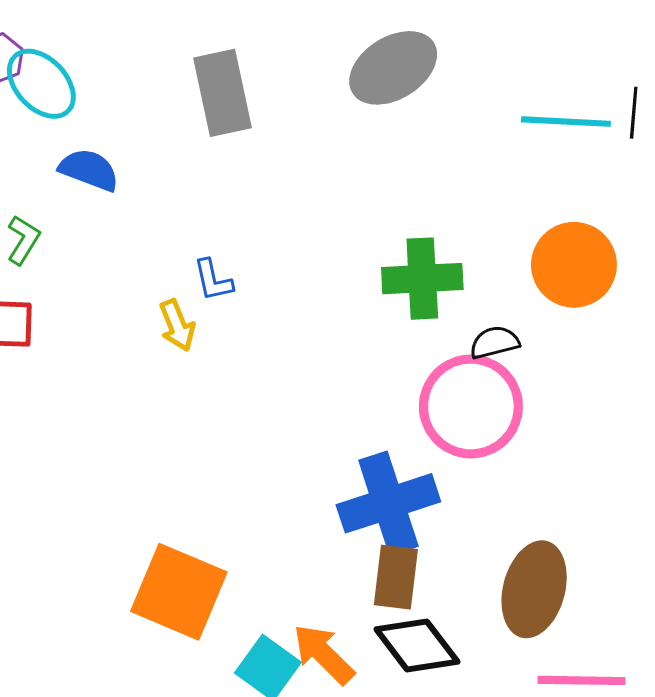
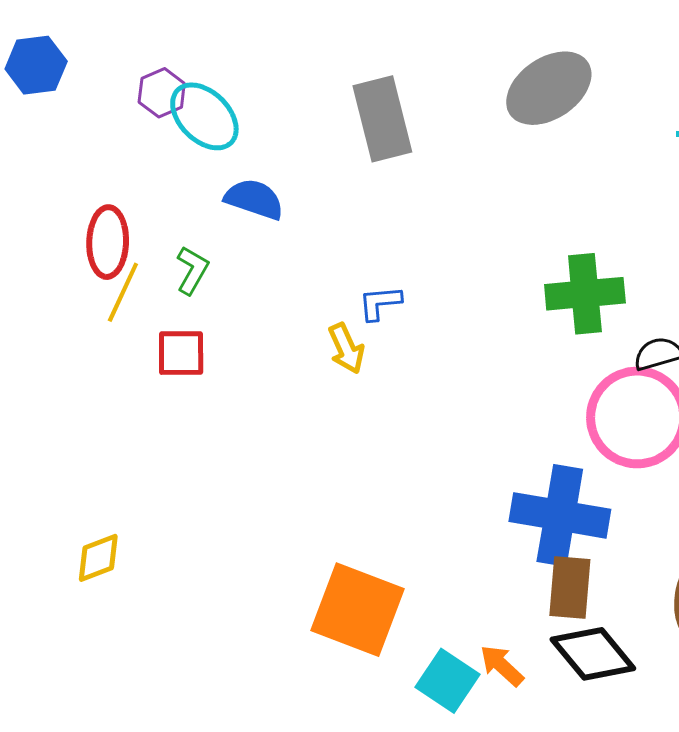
blue L-shape: (213, 280) -> (380, 303), turned 99
blue cross: (388, 503) -> (560, 515), turned 30
orange arrow: (324, 654) -> (502, 666), size x0.7

